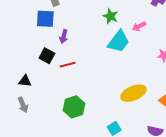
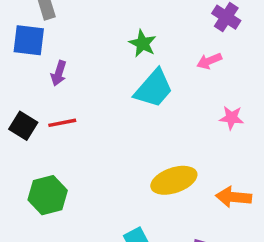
pink arrow: (139, 26) -> (209, 61), moved
black square: (47, 56) -> (23, 126), moved
green hexagon: (74, 107) -> (48, 195), moved

